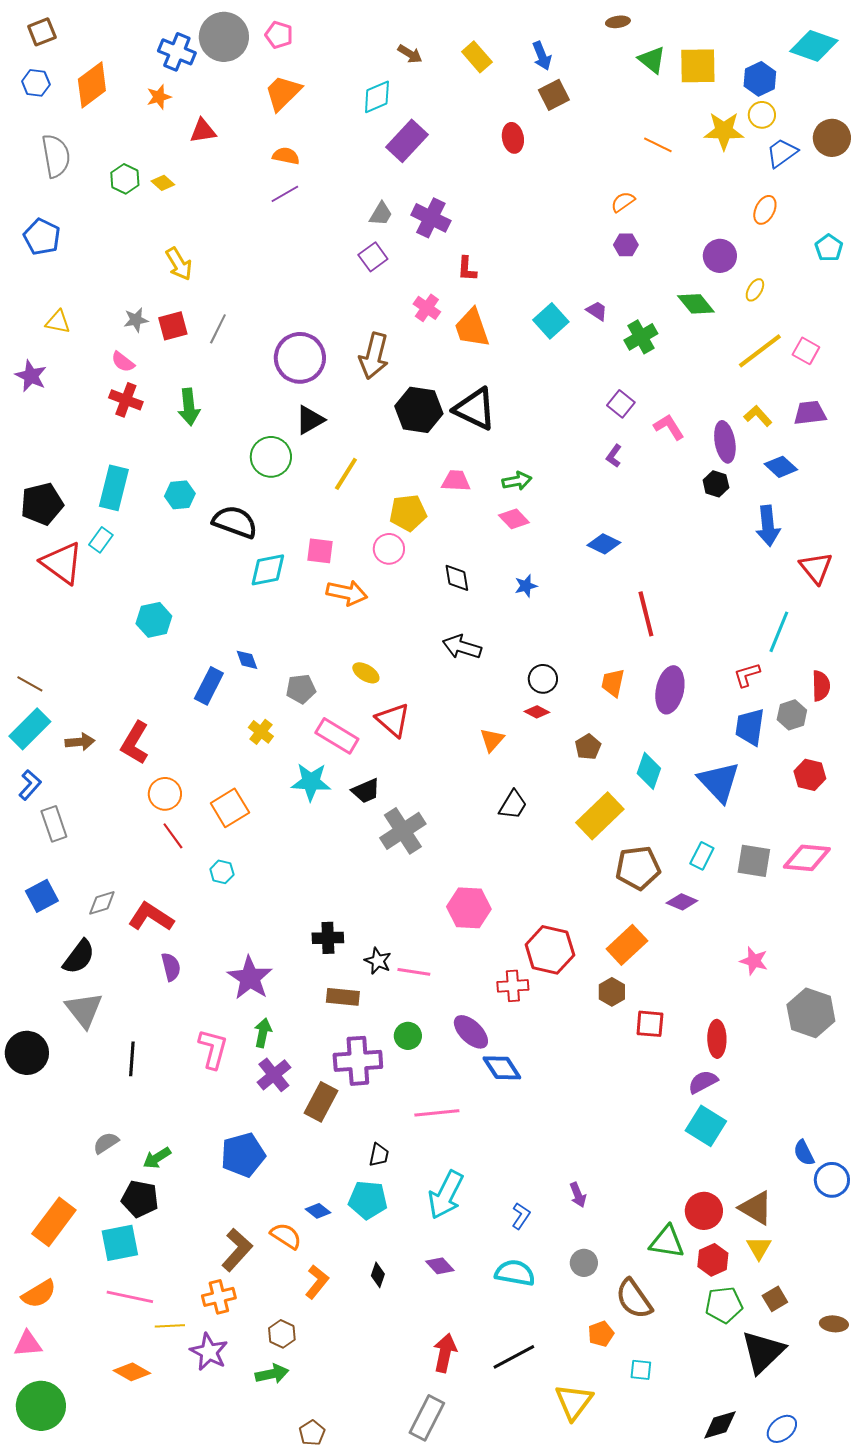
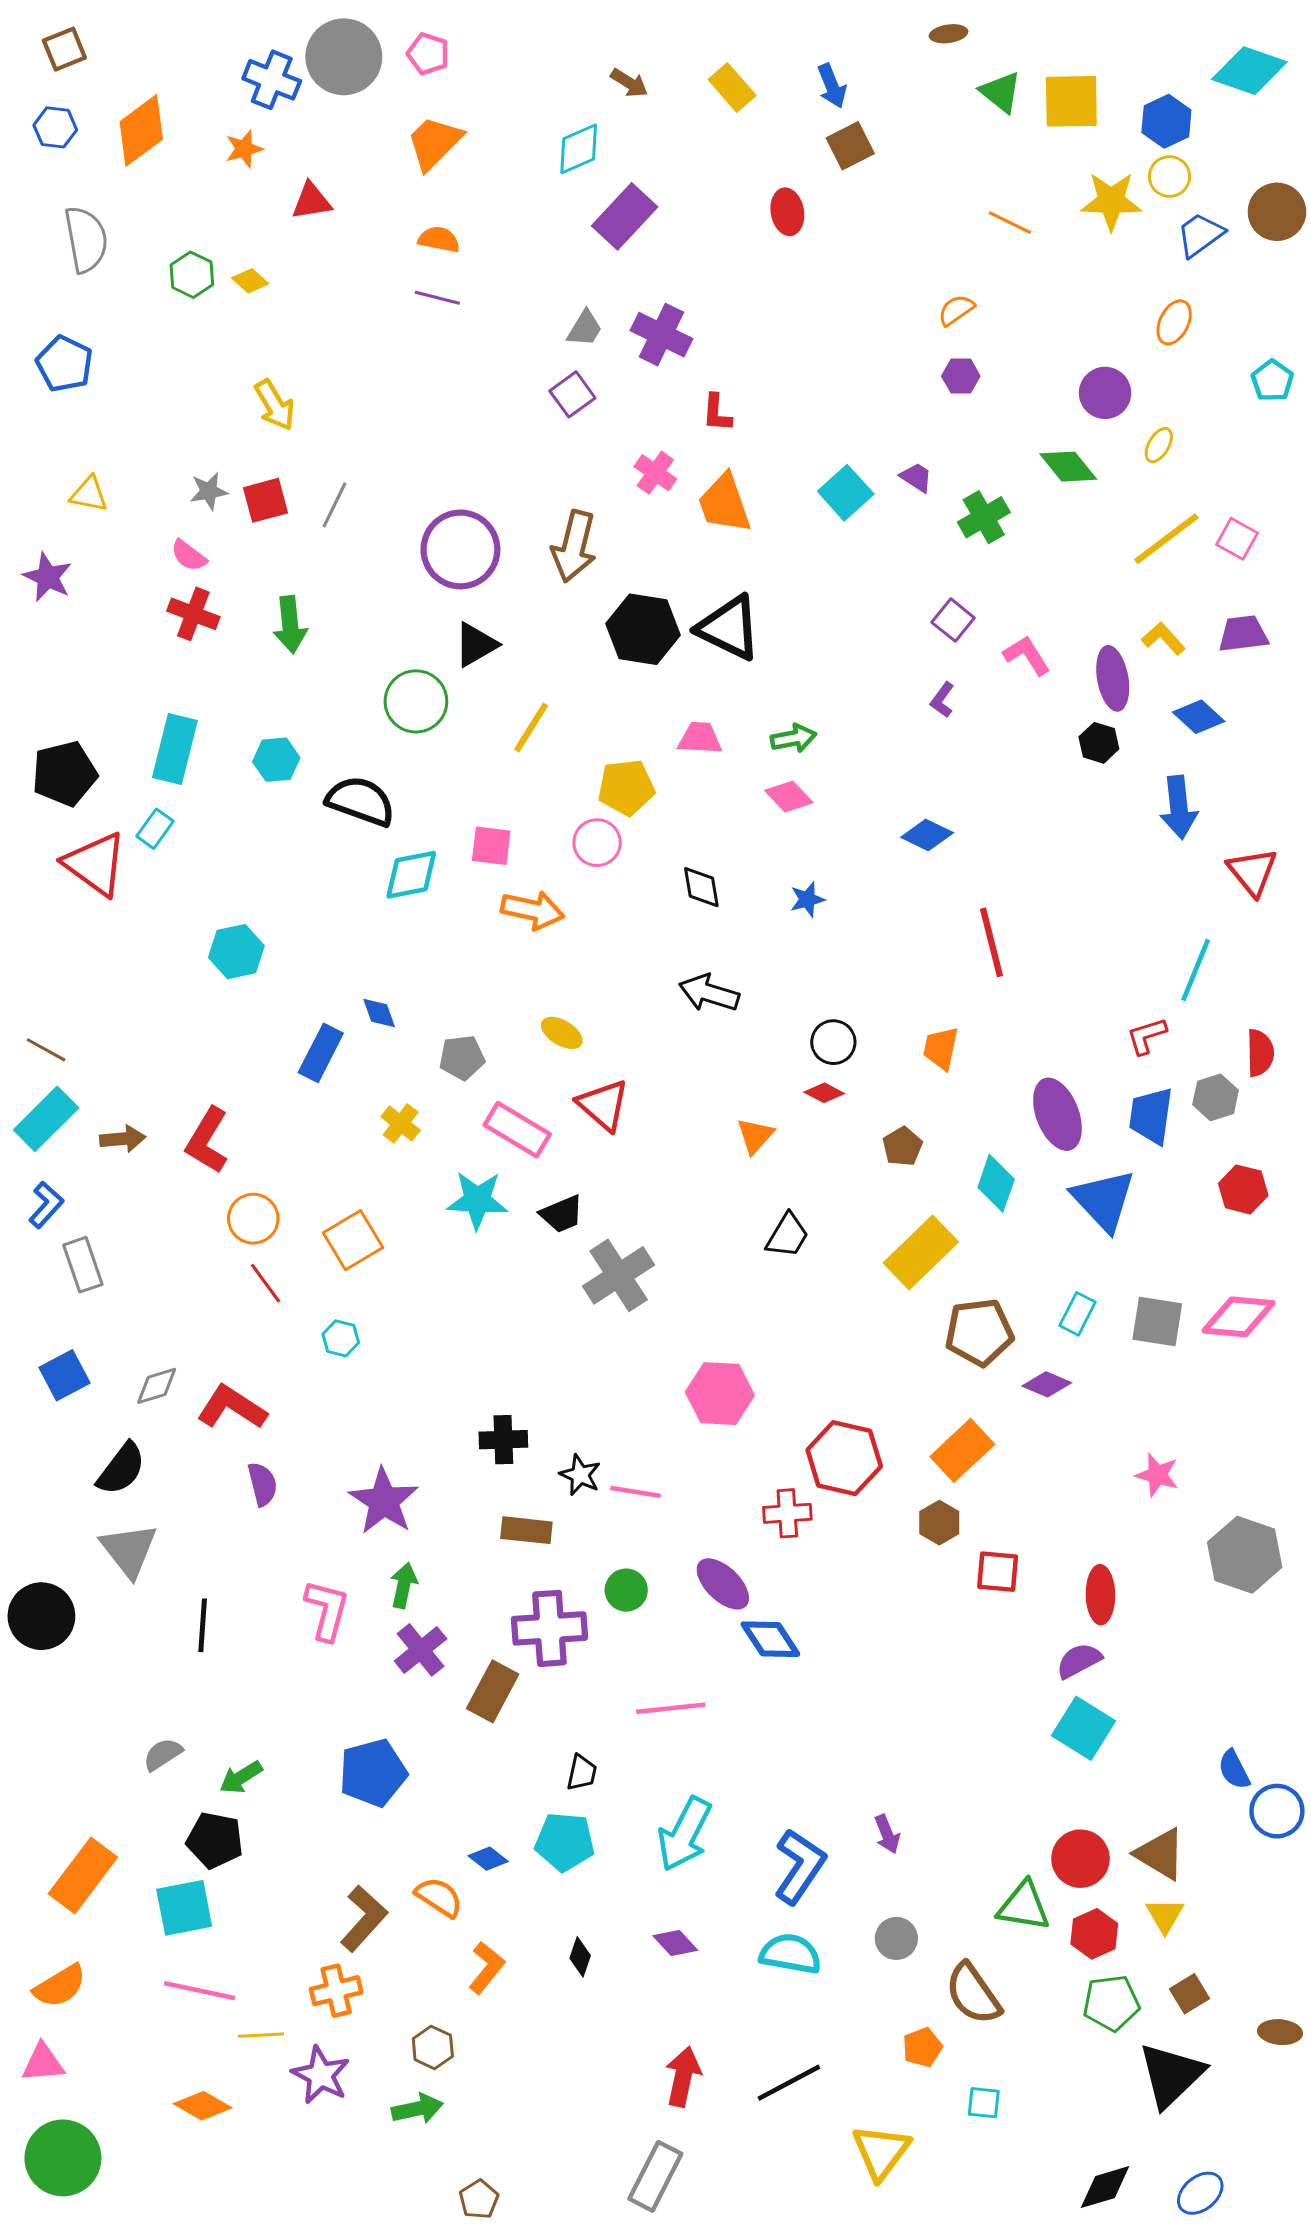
purple line: (285, 194) -> (437, 298), turned 44
purple ellipse: (670, 690) -> (1057, 1114), moved, turned -33
blue L-shape: (521, 1216) -> (800, 1866), size x1.8

